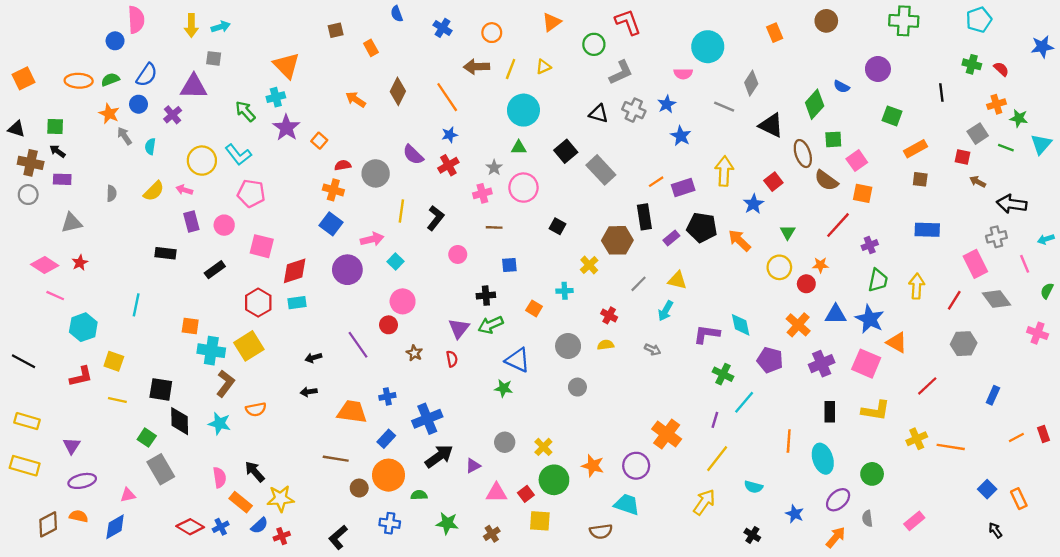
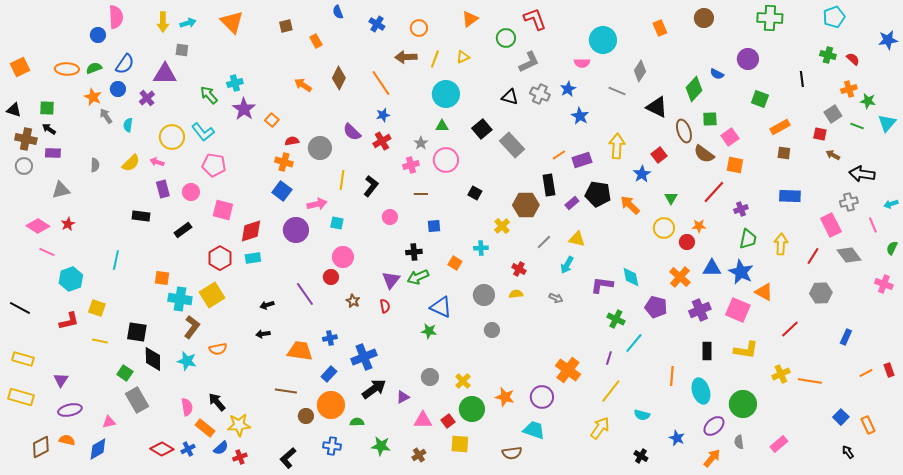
orange triangle: (286, 65) -> (232, 22), moved
cyan square: (396, 261) -> (337, 223), turned -32
green circle: (872, 474) -> (743, 404), size x1.4

